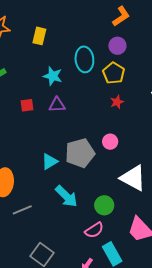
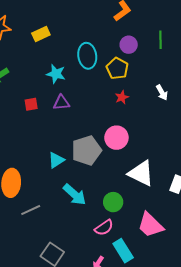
yellow rectangle: (39, 36) -> (41, 34), turned 54
purple circle: (117, 46) -> (129, 45), moved
pink circle: (110, 142) -> (116, 138), size x1.5

